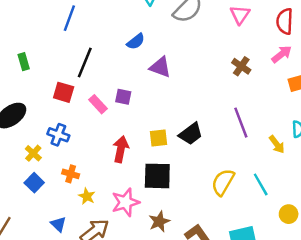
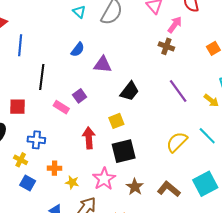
pink arrow: (282, 54) -> (175, 25), moved
red square: (64, 92) -> (17, 107), moved
purple square: (123, 97) -> (80, 96), turned -32
black trapezoid: (191, 134) -> (130, 91), moved
yellow semicircle: (223, 182) -> (177, 142), turned 30

